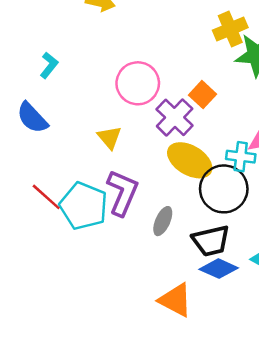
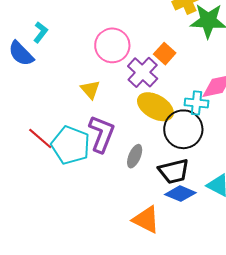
blue semicircle: (32, 118) -> (21, 54), moved

